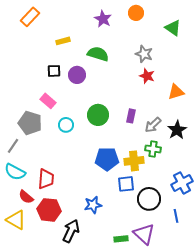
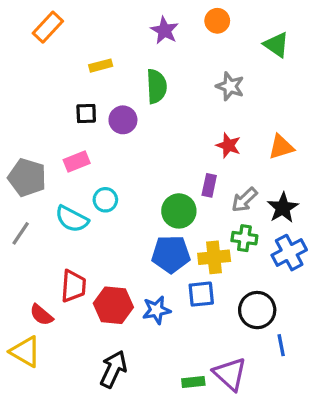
green semicircle: (98, 54) -> (156, 86), turned 70
red star: (147, 76) -> (228, 145), moved
pink rectangle: (48, 101) -> (77, 161), turned -63
green circle: (98, 115) -> (179, 211), moved
gray pentagon: (30, 123) -> (27, 177), moved
cyan semicircle: (15, 172) -> (72, 219), moved
blue cross: (182, 183) -> (289, 253), moved
black circle: (149, 199) -> (257, 310), moved
blue star: (93, 205) -> (156, 310), moved
red hexagon: (49, 210) -> (113, 305), moved

